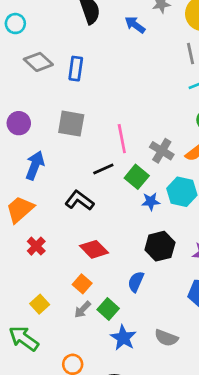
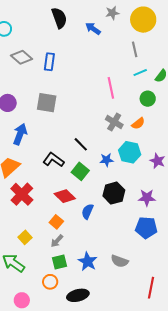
pink line: (122, 139) -> (111, 88), moved
black line: (103, 169) -> (81, 144), moved, turned 70
green square: (137, 177) -> (80, 171), moved
red cross: (36, 246) -> (22, 194), size x1.6
blue semicircle: (136, 282) -> (88, 211), moved
green square: (108, 309) -> (60, 262), moved, turned 35

